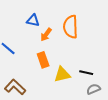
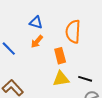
orange arrow: (46, 35) -> (37, 42), moved
orange rectangle: (43, 60) -> (60, 56), moved

